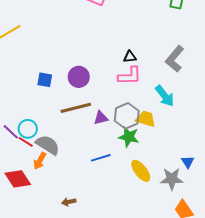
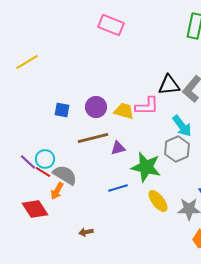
black triangle: (130, 57) -> (169, 85), moved, size x1.6
gray hexagon: (127, 116) -> (177, 149), moved
yellow trapezoid: (146, 119) -> (124, 111), moved
green star: (129, 137) -> (146, 167), size x1.4

